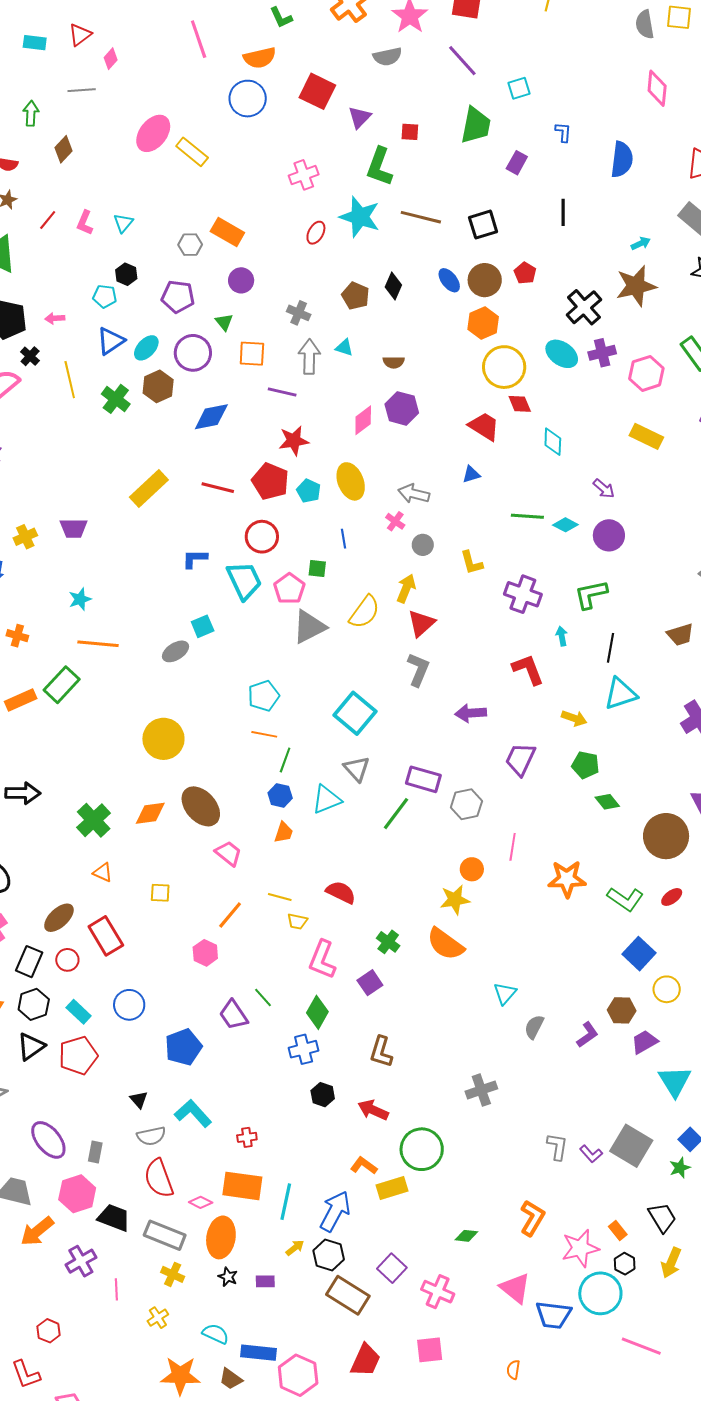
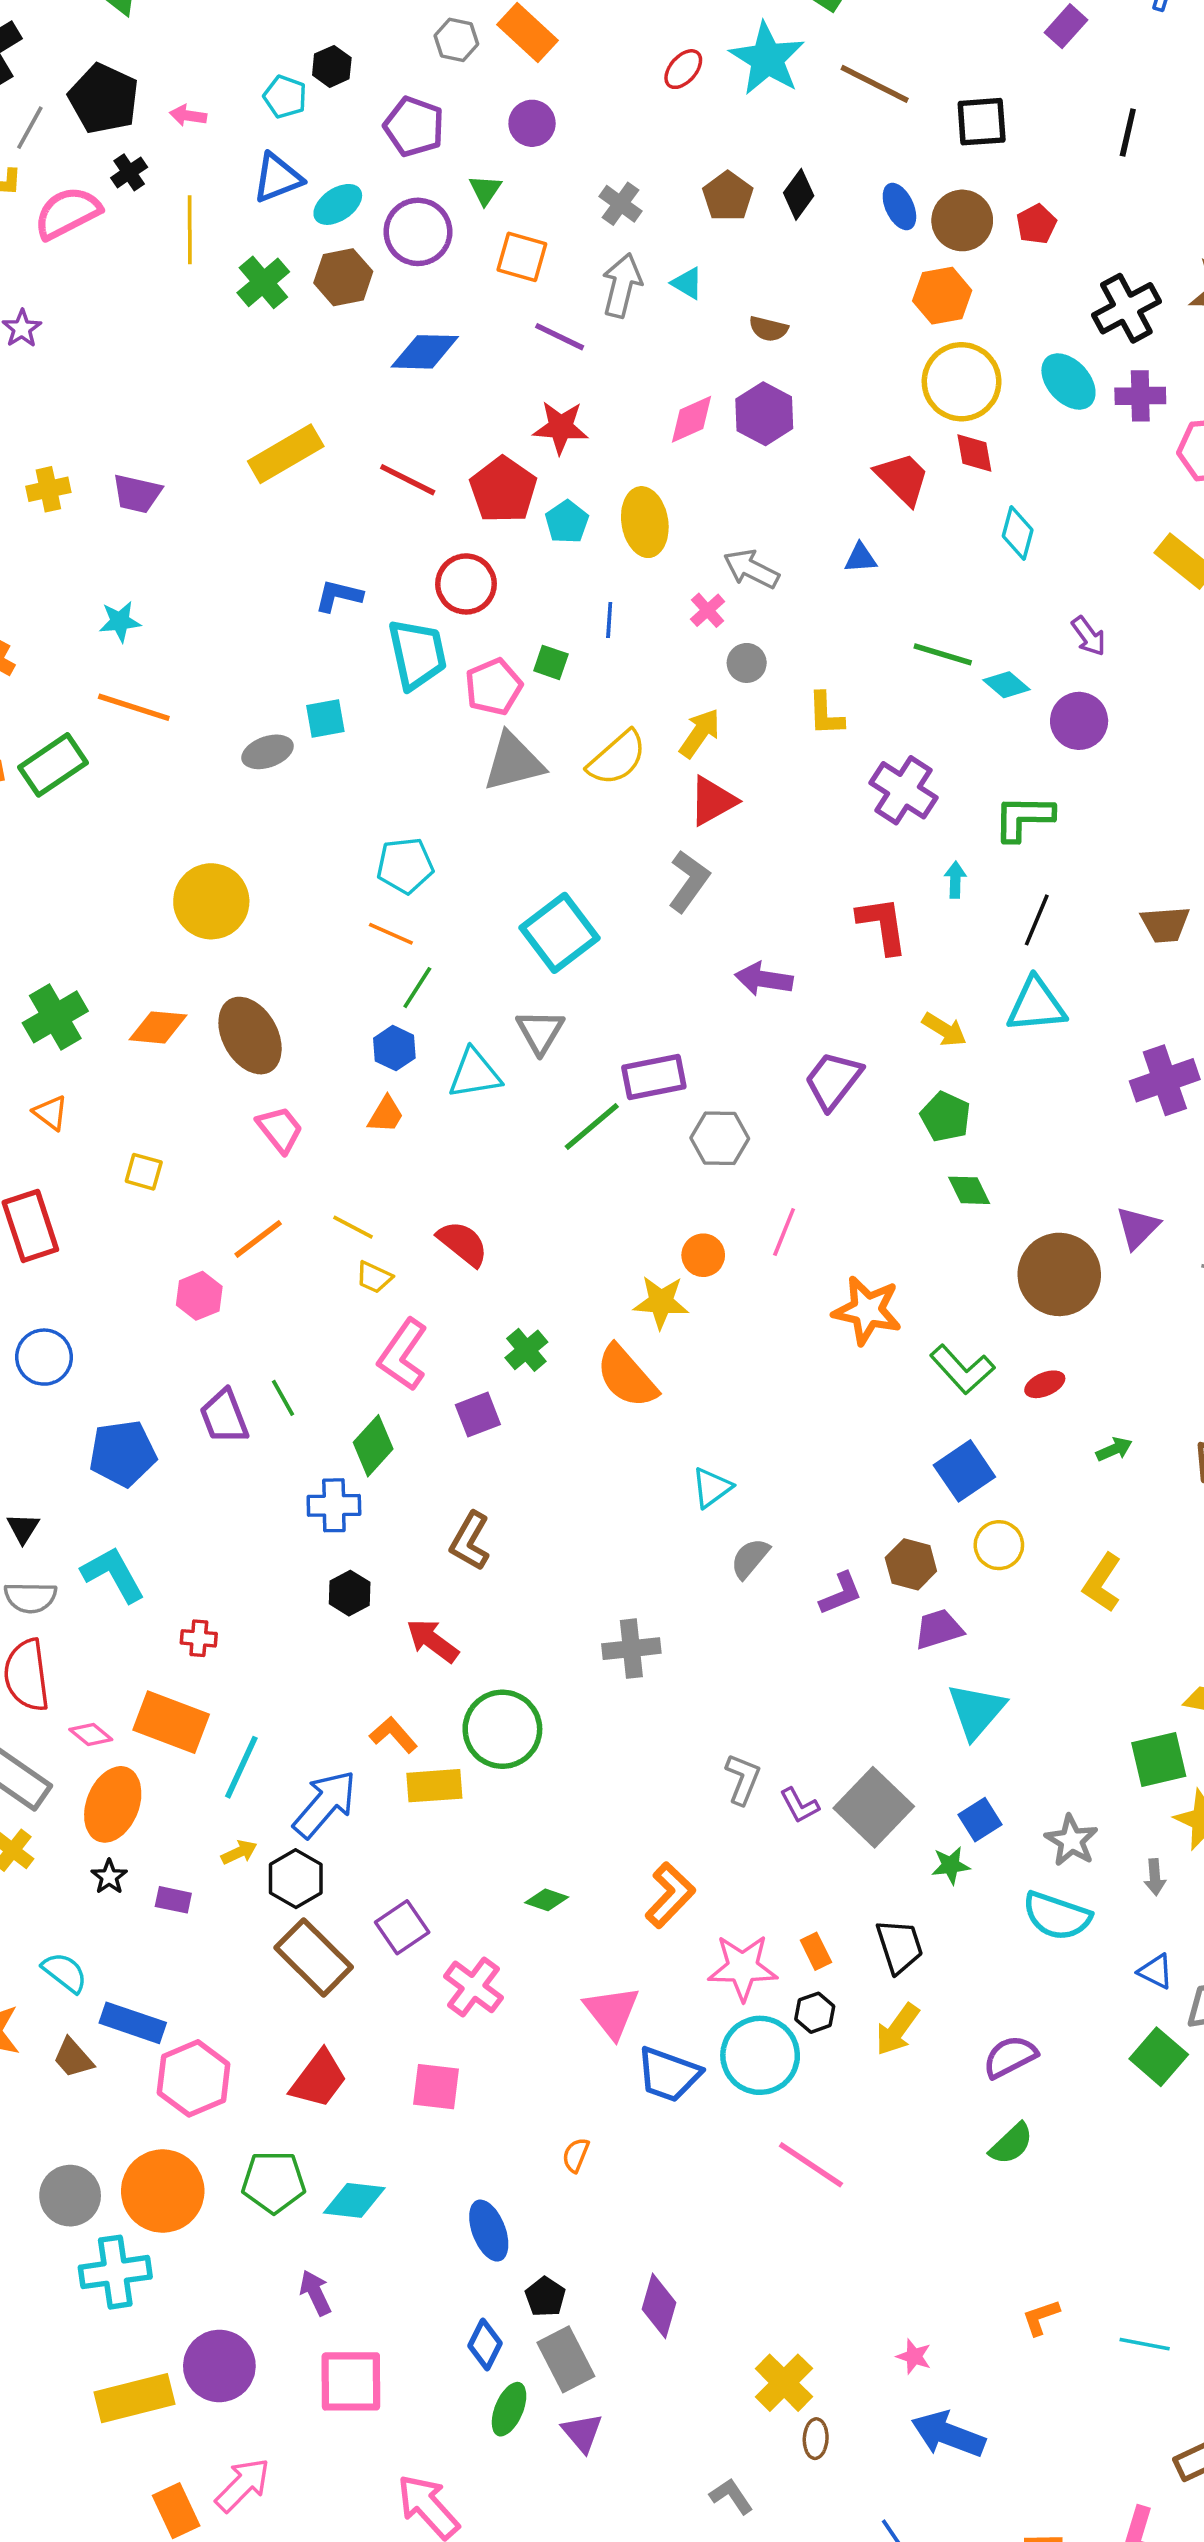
purple rectangle: (423, 779) -> (654, 1077), turned -40

